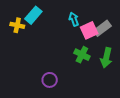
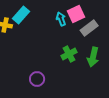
pink square: (89, 30) -> (76, 14), moved
green cross: (82, 55) -> (69, 54), turned 35

